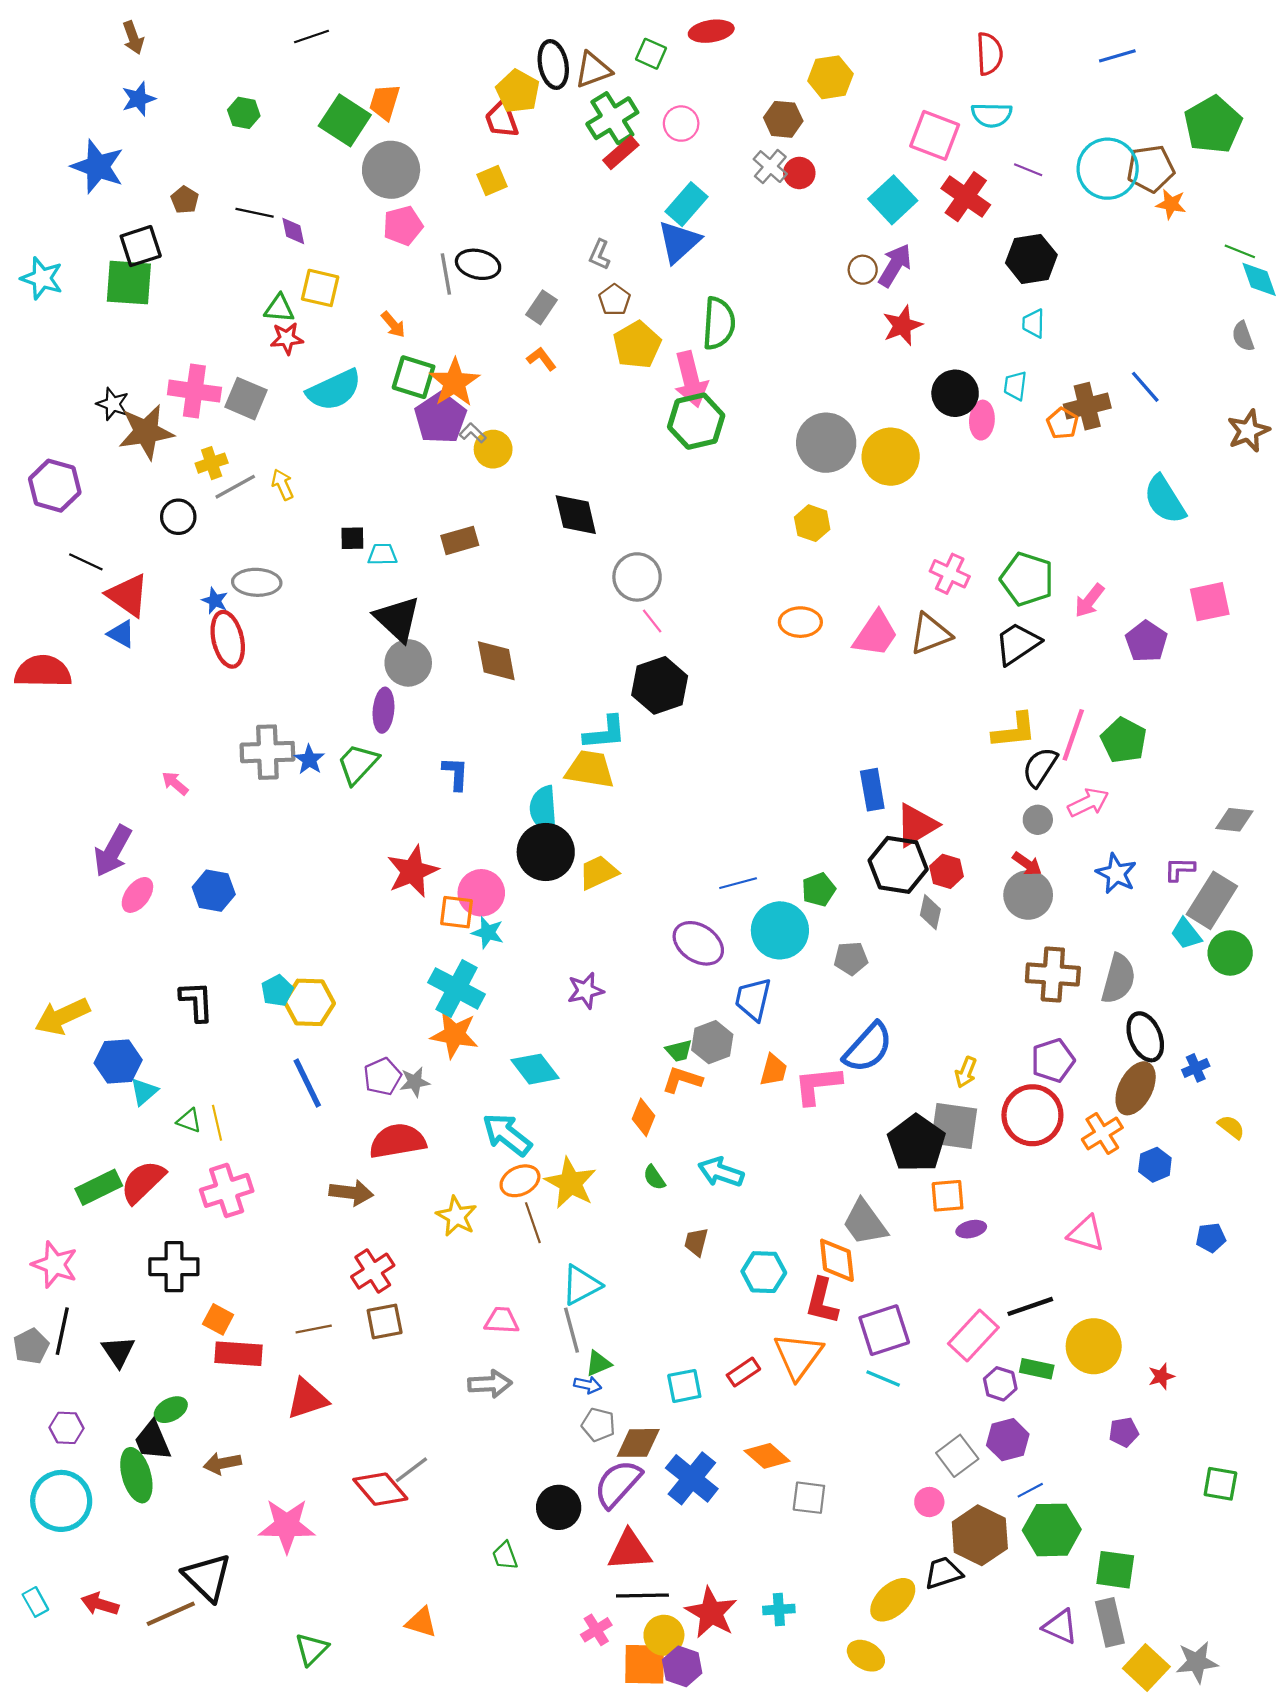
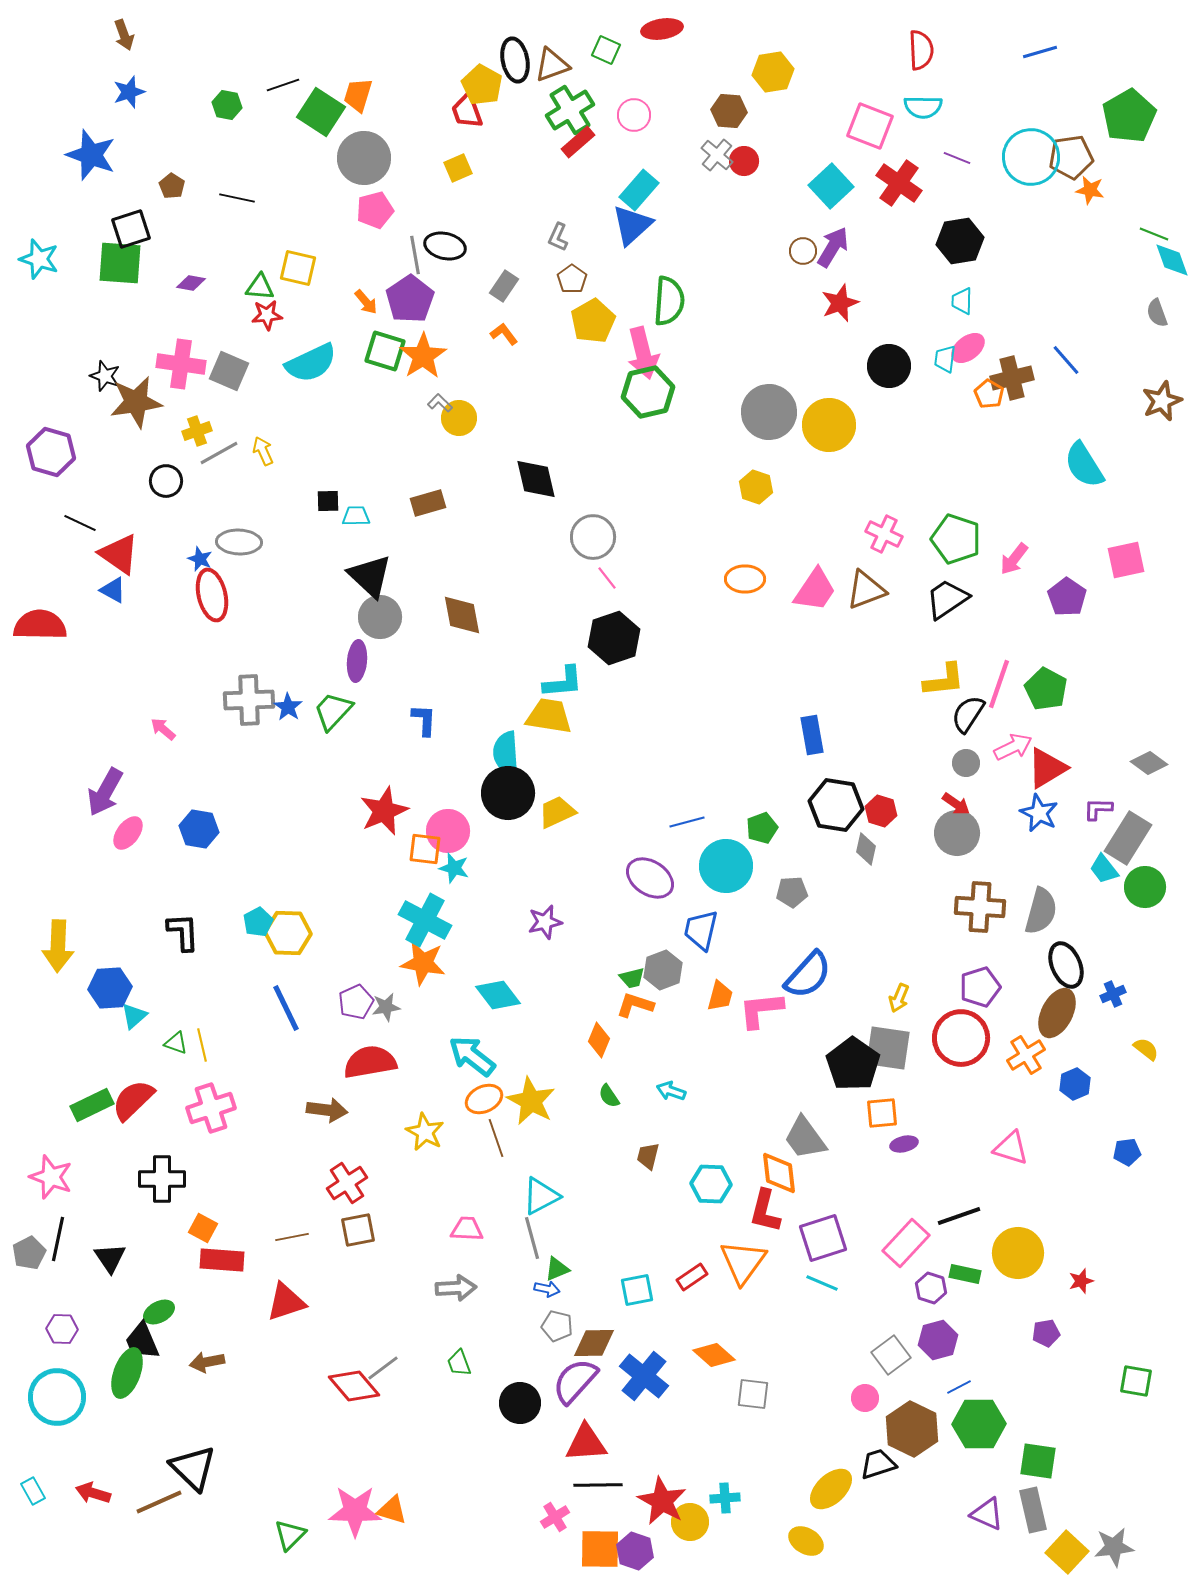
black line: (312, 37) -> (283, 85), moved
purple diamond: (293, 231) -> (191, 283), moved, turned -68
purple pentagon: (440, 418) -> (410, 299), moved
pink ellipse: (982, 420) -> (968, 348), moved, turned 48
gray diamond: (1234, 820) -> (1149, 763), turned 30
red triangle: (916, 825) -> (1047, 768), moved
yellow arrow: (62, 1016) -> (58, 946), turned -63
cyan arrow: (721, 1172) -> (671, 1091), size x0.7
green ellipse: (136, 1475) -> (127, 1373), turned 36
pink star: (287, 1526) -> (355, 1511), moved
green trapezoid: (505, 1556) -> (459, 1363), moved
yellow circle: (664, 1635) -> (690, 1522), moved

